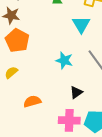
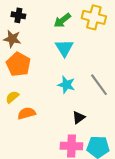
cyan triangle: (81, 24) -> (64, 48), moved
orange semicircle: (32, 101) -> (27, 113), moved

